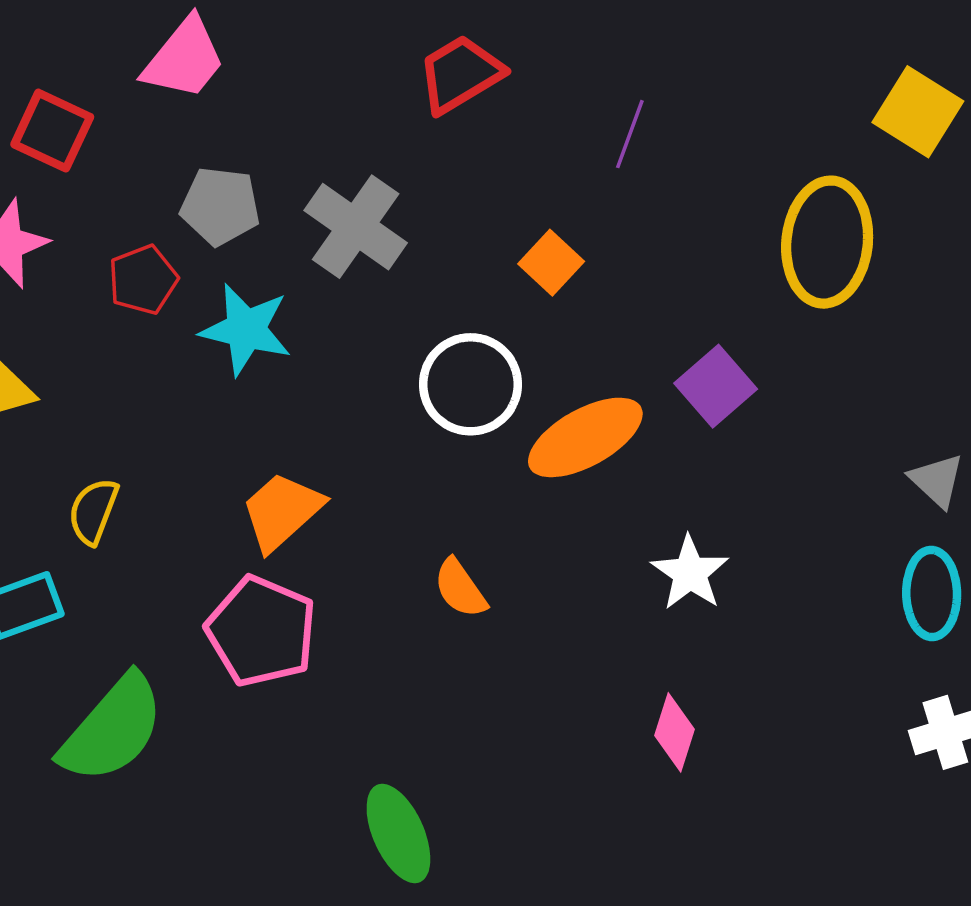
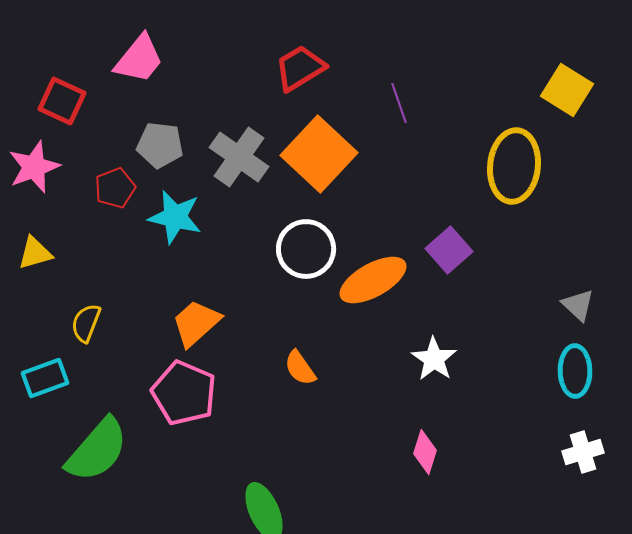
purple line: (630, 134) -> (399, 103), turned -39
orange square: (551, 263) -> (319, 154), moved, size x2.0

